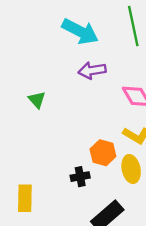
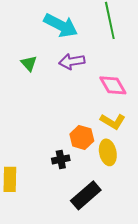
green triangle: (37, 100) -> (29, 63), moved

